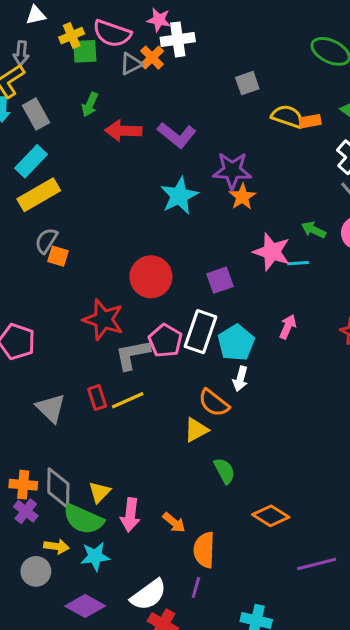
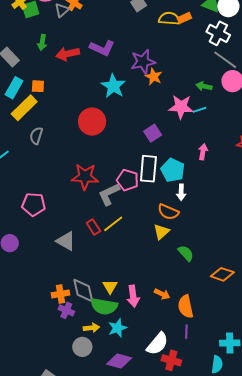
orange square: (58, 256) -> (38, 86), moved
red circle: (151, 277) -> (92, 122), moved

